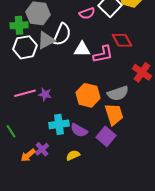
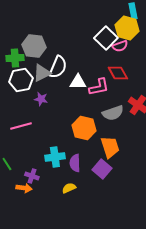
pink semicircle: (87, 13) -> (120, 46), moved
gray semicircle: (118, 93) -> (113, 113), moved
purple star: (45, 94) -> (41, 99), moved
purple semicircle: (79, 130) -> (75, 163), turned 60
purple cross: (42, 149) -> (32, 176), moved, turned -32
orange arrow: (28, 155) -> (24, 188), turned -133

